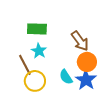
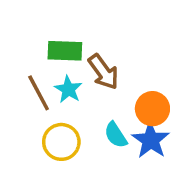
brown arrow: (80, 41) -> (103, 72), moved
brown line: (25, 65) -> (39, 93), moved

